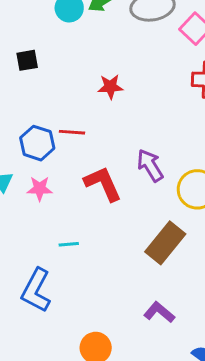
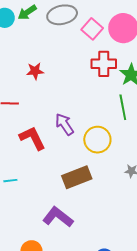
brown rectangle: (165, 243) -> (77, 177), turned 32
purple L-shape: (159, 312) -> (58, 217), moved, size x1.4

